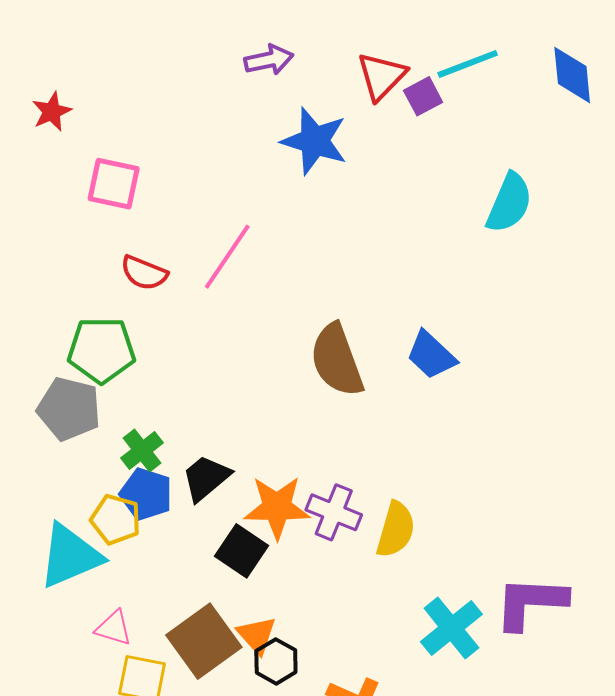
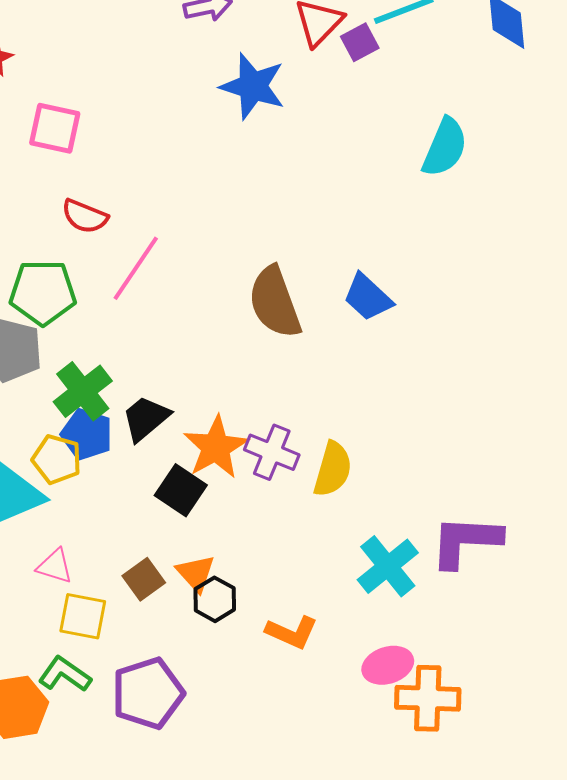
pink line: (227, 257) -> (136, 268), moved
green cross: (142, 450) -> (83, 391), size x1.4
orange star: (277, 507) -> (216, 447), turned -30
brown square: (204, 641) -> (144, 579), size x0.6

